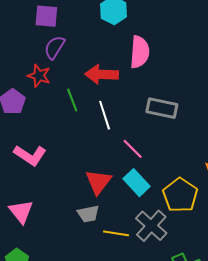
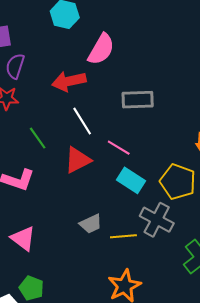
pink semicircle: (140, 52) -> (101, 49), turned 40
green line: (72, 100) -> (38, 138), moved
red triangle: (98, 182) -> (78, 160), moved, turned 40

